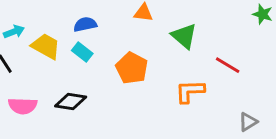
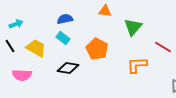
green triangle: (184, 36) -> (133, 27), turned 30
yellow trapezoid: (46, 46) -> (36, 48), moved
black diamond: (71, 101) -> (68, 68), moved

